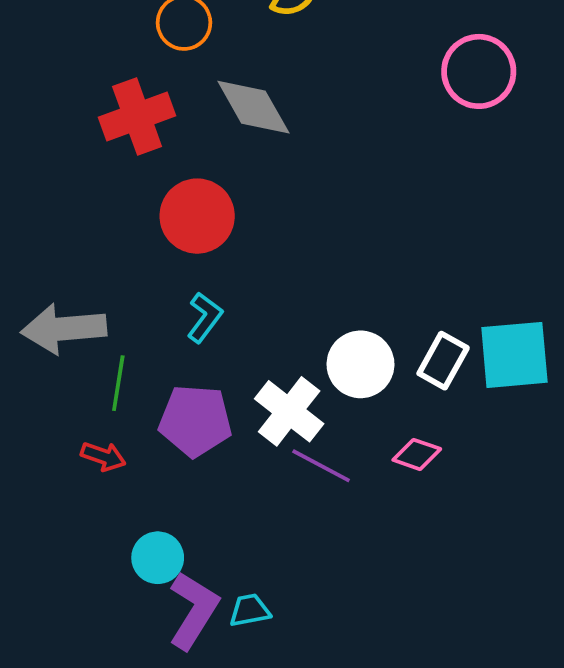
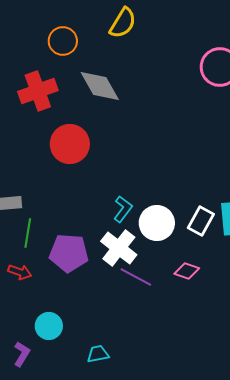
cyan L-shape: (205, 317) -> (123, 209), moved
purple L-shape: (193, 610) -> (22, 354), moved, size x0.6

